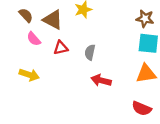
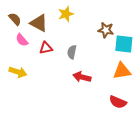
brown star: (145, 19) -> (106, 30), moved

